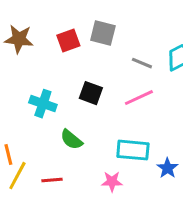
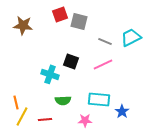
red square: (68, 41) -> (60, 14), moved
cyan cross: (43, 104) -> (50, 74), moved
green semicircle: (71, 140) -> (63, 100), moved, turned -42

